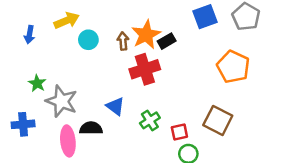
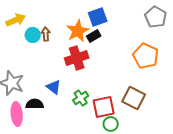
blue square: (205, 17) -> (98, 17), moved
brown arrow: (123, 41) -> (46, 34), moved
red square: (179, 132) -> (104, 107), size x1.6

